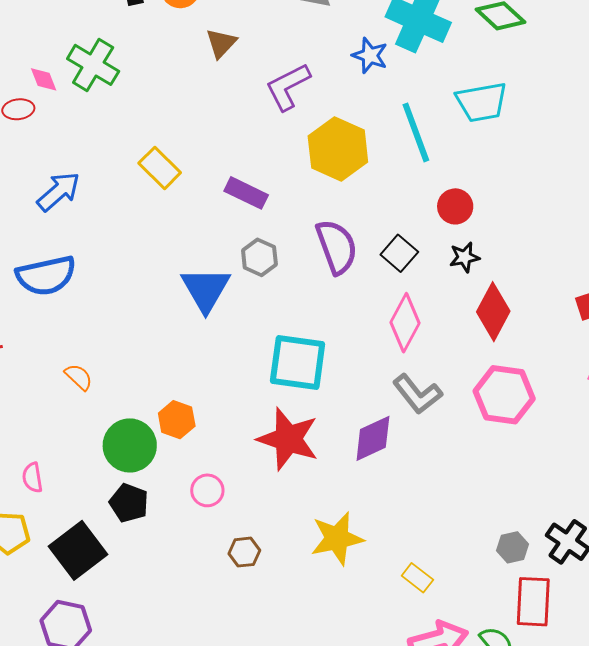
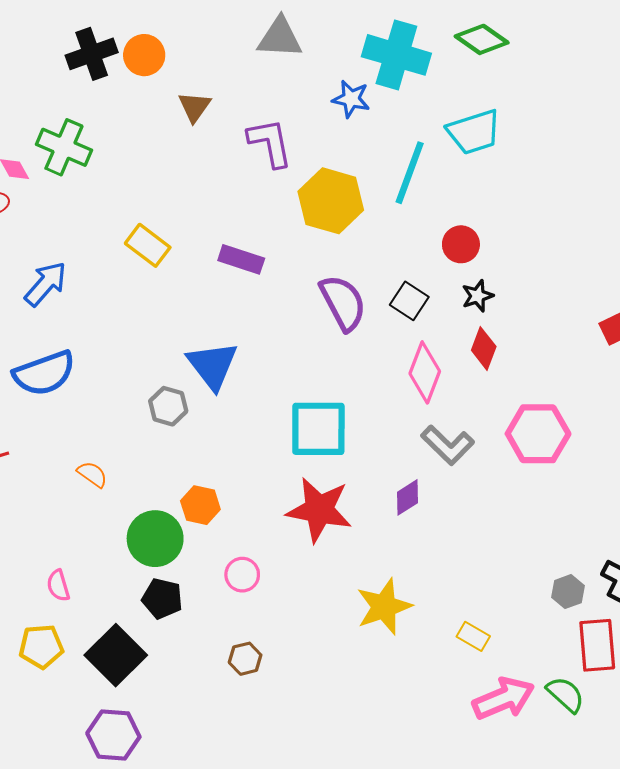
purple L-shape: (288, 87) -> (270, 143), turned 114
cyan line: (416, 132) -> (410, 173), turned 48
gray hexagon: (259, 257) -> (168, 406), moved
red diamond: (493, 312) -> (484, 348), moved, size x0.7
purple diamond: (373, 438) -> (407, 497), size x0.7
brown hexagon: (244, 552) -> (245, 659), moved

